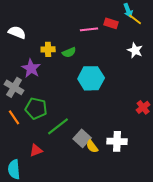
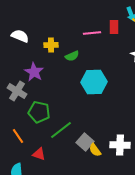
red rectangle: (111, 23) -> (114, 27), turned 72
yellow cross: (48, 49) -> (51, 45), moved
orange line: (14, 117) -> (18, 136), moved
red triangle: (36, 150) -> (39, 154), turned 40

